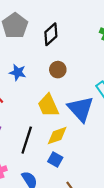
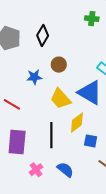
blue star: (18, 72) -> (34, 77), moved
blue square: (55, 159) -> (91, 141), moved

